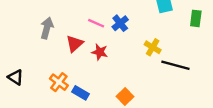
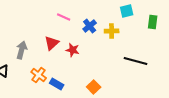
pink line: (96, 23) -> (64, 17), moved
gray arrow: (47, 28) -> (22, 50), moved
yellow cross: (153, 47) -> (112, 31), moved, turned -32

